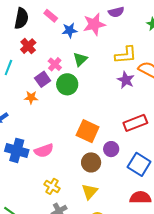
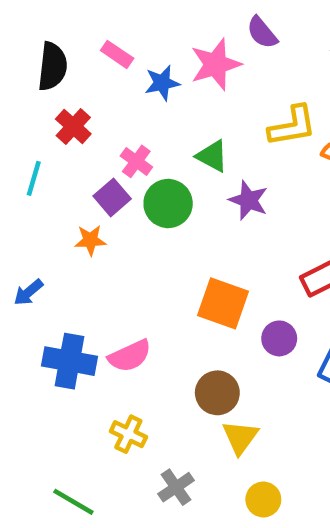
purple semicircle: (116, 12) -> (262, 33), turned 70
green triangle: (80, 59) -> (212, 156), moved, turned -42
purple star: (126, 80) -> (248, 200), moved
brown circle: (91, 162) -> (217, 393), moved
yellow cross: (52, 186) -> (128, 434), moved

